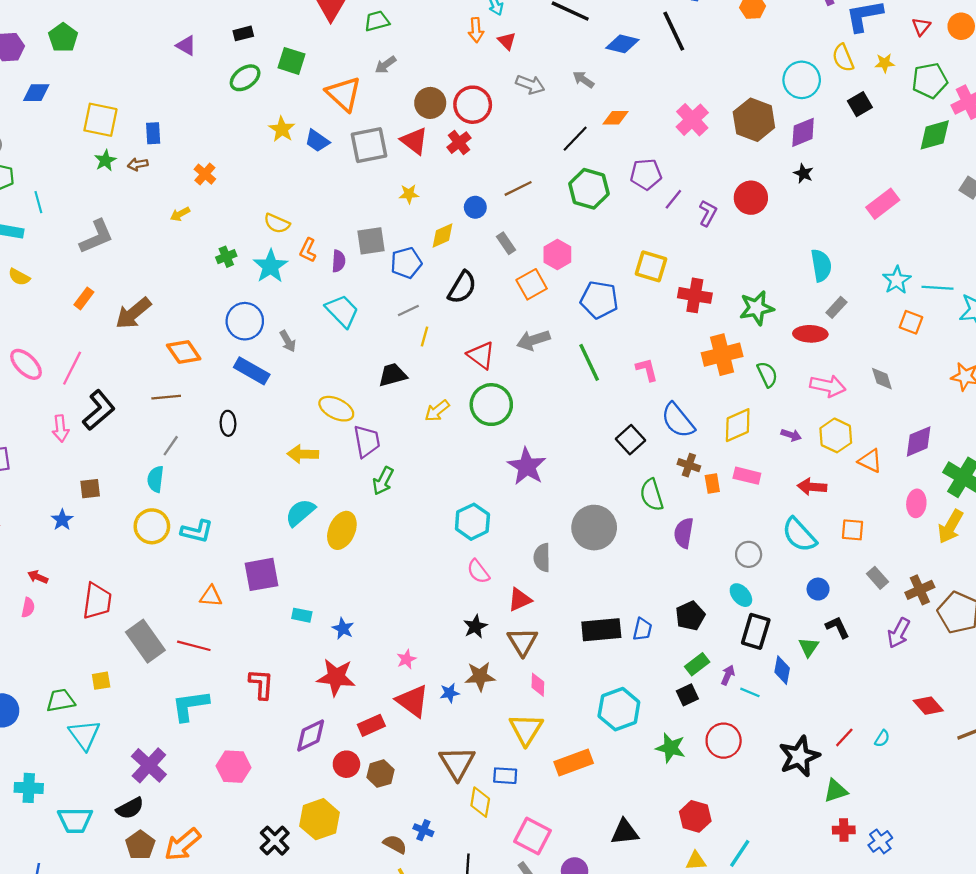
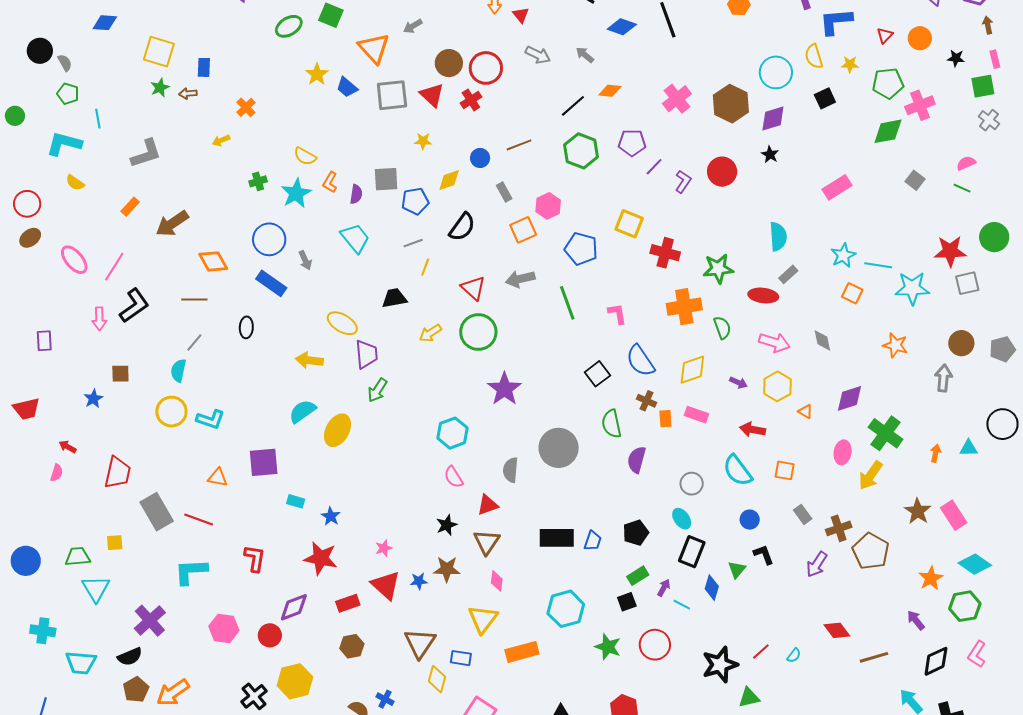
orange triangle: (870, 461) -> (805, 411), size x0.7
red circle: (346, 764) -> (270, 635), moved

